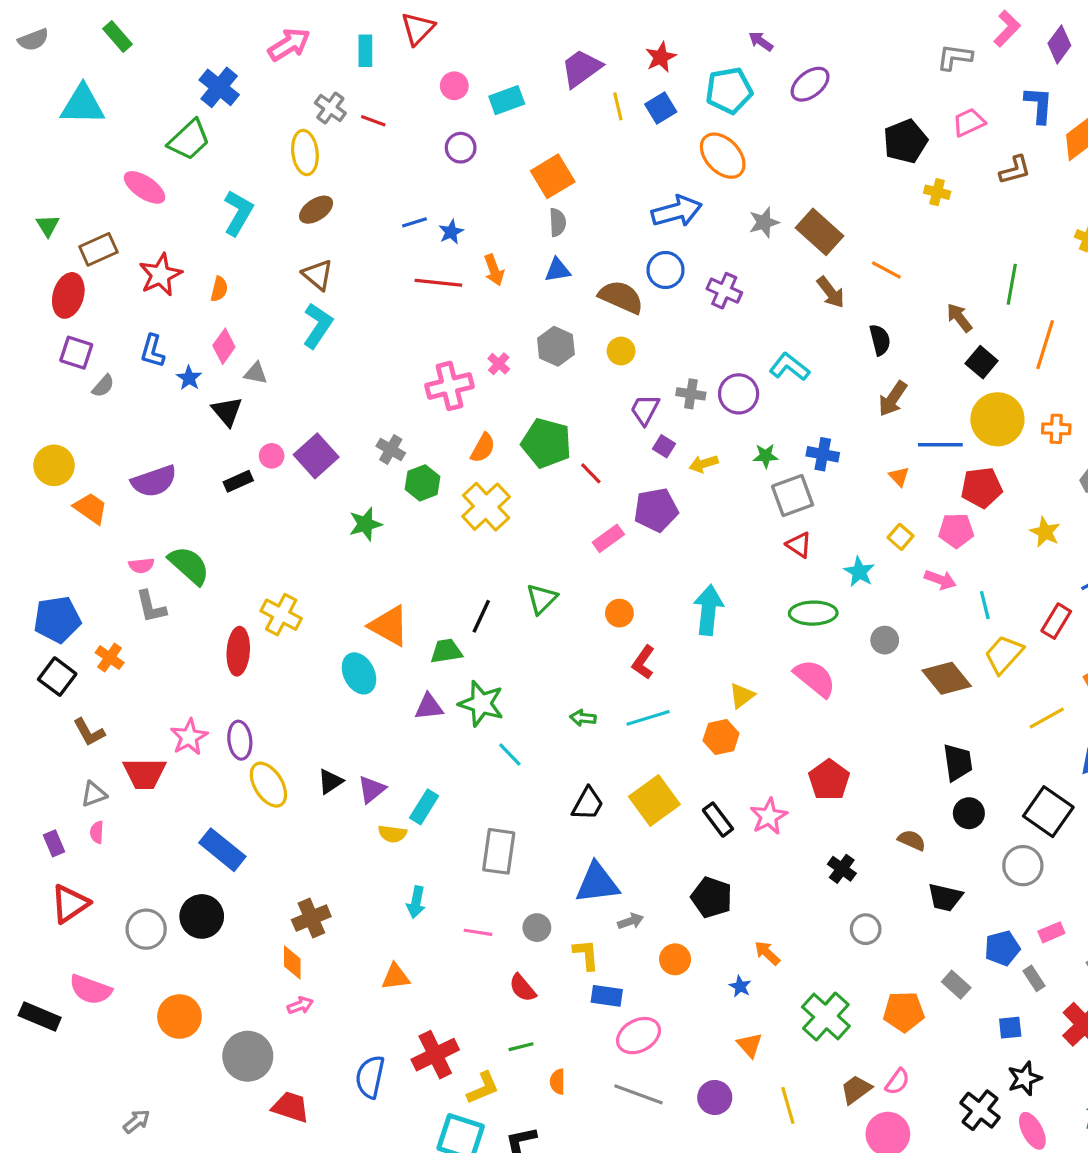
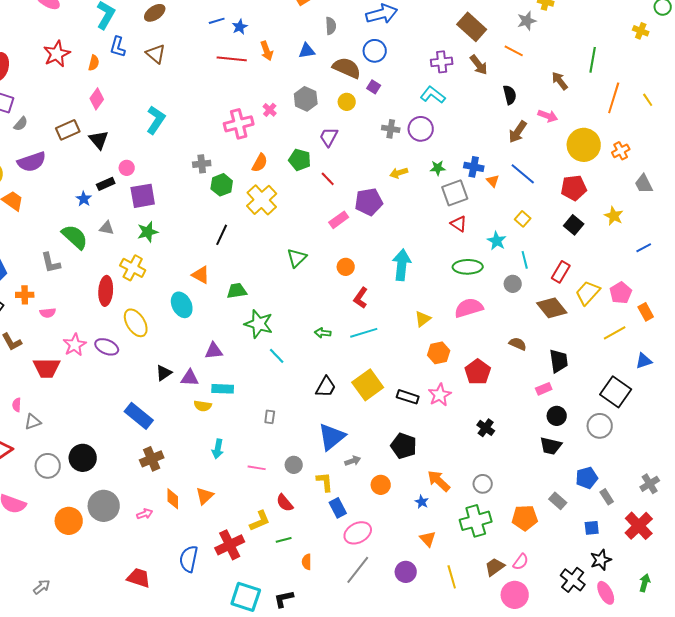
gray semicircle: (558, 222) -> (331, 26), moved
gray star: (764, 222) -> (527, 21), moved
brown rectangle: (98, 249) -> (68, 130), moved
purple cross: (724, 291) -> (442, 62), moved, turned -30
cyan L-shape: (318, 326) -> (156, 120), moved
blue L-shape: (152, 351) -> (118, 47), moved
black square: (982, 362) -> (574, 225), moved
cyan L-shape: (789, 367) -> (433, 95), moved
gray triangle: (256, 373) -> (107, 228), moved
blue star: (189, 378) -> (84, 199), moved
purple trapezoid: (645, 410) -> (329, 137), moved
orange cross: (1056, 429) -> (621, 151), turned -30
green pentagon: (546, 443) -> (300, 160), size x0.7
blue line: (940, 445) -> (523, 174), moved, turned 40
purple square: (664, 446) -> (374, 87), moved
gray cross: (391, 449) -> (202, 164), turned -36
purple square: (316, 456) -> (143, 196), moved, turned 32
orange triangle: (899, 476) -> (493, 181), moved
purple semicircle: (154, 481) -> (32, 162), moved
green star: (365, 524) -> (148, 232), moved
pink pentagon: (956, 530) -> (621, 293), moved, turned -30
pink semicircle: (141, 565) -> (48, 313), moved
pink arrow: (940, 580) -> (548, 116), moved
cyan line: (985, 605) -> (525, 260), moved
black line: (481, 616) -> (222, 235), moved
red rectangle: (1056, 621) -> (561, 272), moved
orange triangle: (389, 626) -> (201, 275), size x0.7
orange cross: (110, 658) -> (25, 295), turned -36
pink semicircle: (815, 678) -> (469, 308), turned -56
purple triangle: (429, 707) -> (214, 351), moved
orange hexagon: (721, 737) -> (439, 353), moved
purple ellipse: (240, 740) -> (107, 347), turned -60
yellow ellipse: (268, 785) -> (136, 323), moved
purple triangle: (372, 789) -> (190, 378), turned 42
gray triangle: (94, 794) -> (33, 422), moved
cyan rectangle: (424, 807) -> (223, 389), turned 60
black circle: (969, 813) -> (557, 416), moved
black rectangle: (718, 820) -> (408, 397), turned -35
brown semicircle: (912, 840) -> (518, 344), moved
blue rectangle: (222, 850) -> (139, 416), moved
gray rectangle: (499, 851) -> (270, 417), size x0.5
blue triangle: (597, 883) -> (332, 437), turned -32
gray circle: (866, 929) -> (483, 484), moved
pink rectangle: (1051, 932) -> (544, 389), moved
orange arrow: (767, 953) -> (439, 481), size x1.4
orange diamond: (292, 963) -> (173, 499), moved
orange triangle: (395, 977) -> (205, 496), turned -36
blue rectangle: (607, 996) -> (338, 508), turned 54
green cross: (826, 1017) -> (476, 521), turned 32
gray circle: (248, 1056) -> (104, 506), moved
yellow L-shape: (483, 1088) -> (260, 521), moved
gray line: (639, 1094) -> (358, 570), turned -72

